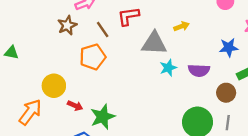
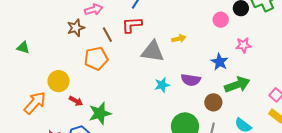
blue star: (229, 48) -> (220, 62), turned 30
cyan star: (168, 68) -> (162, 85), moved

